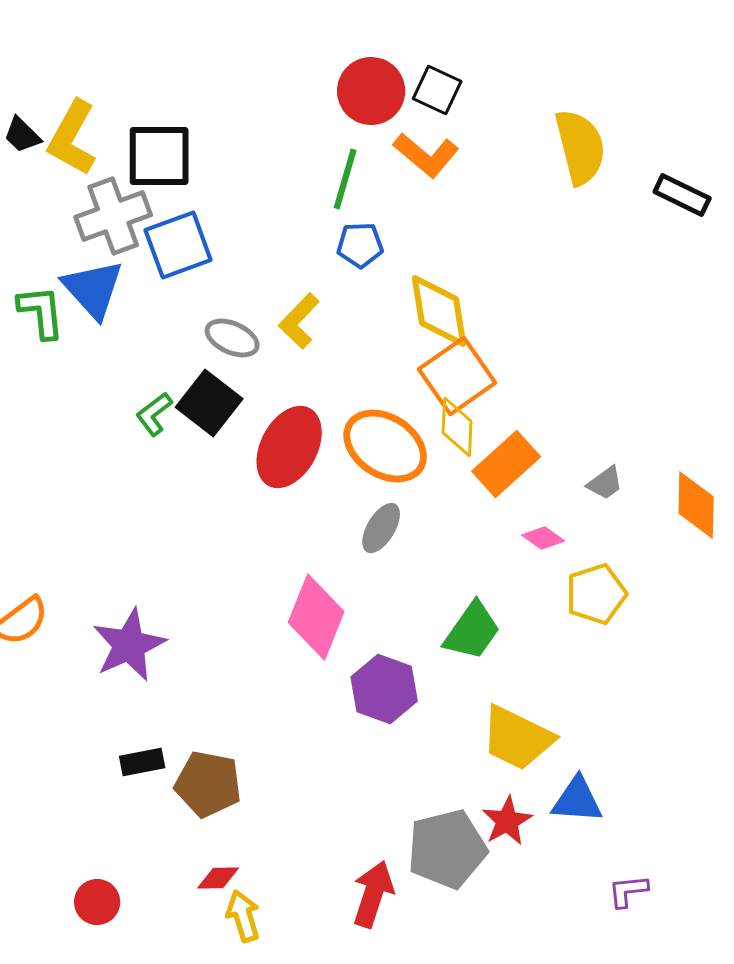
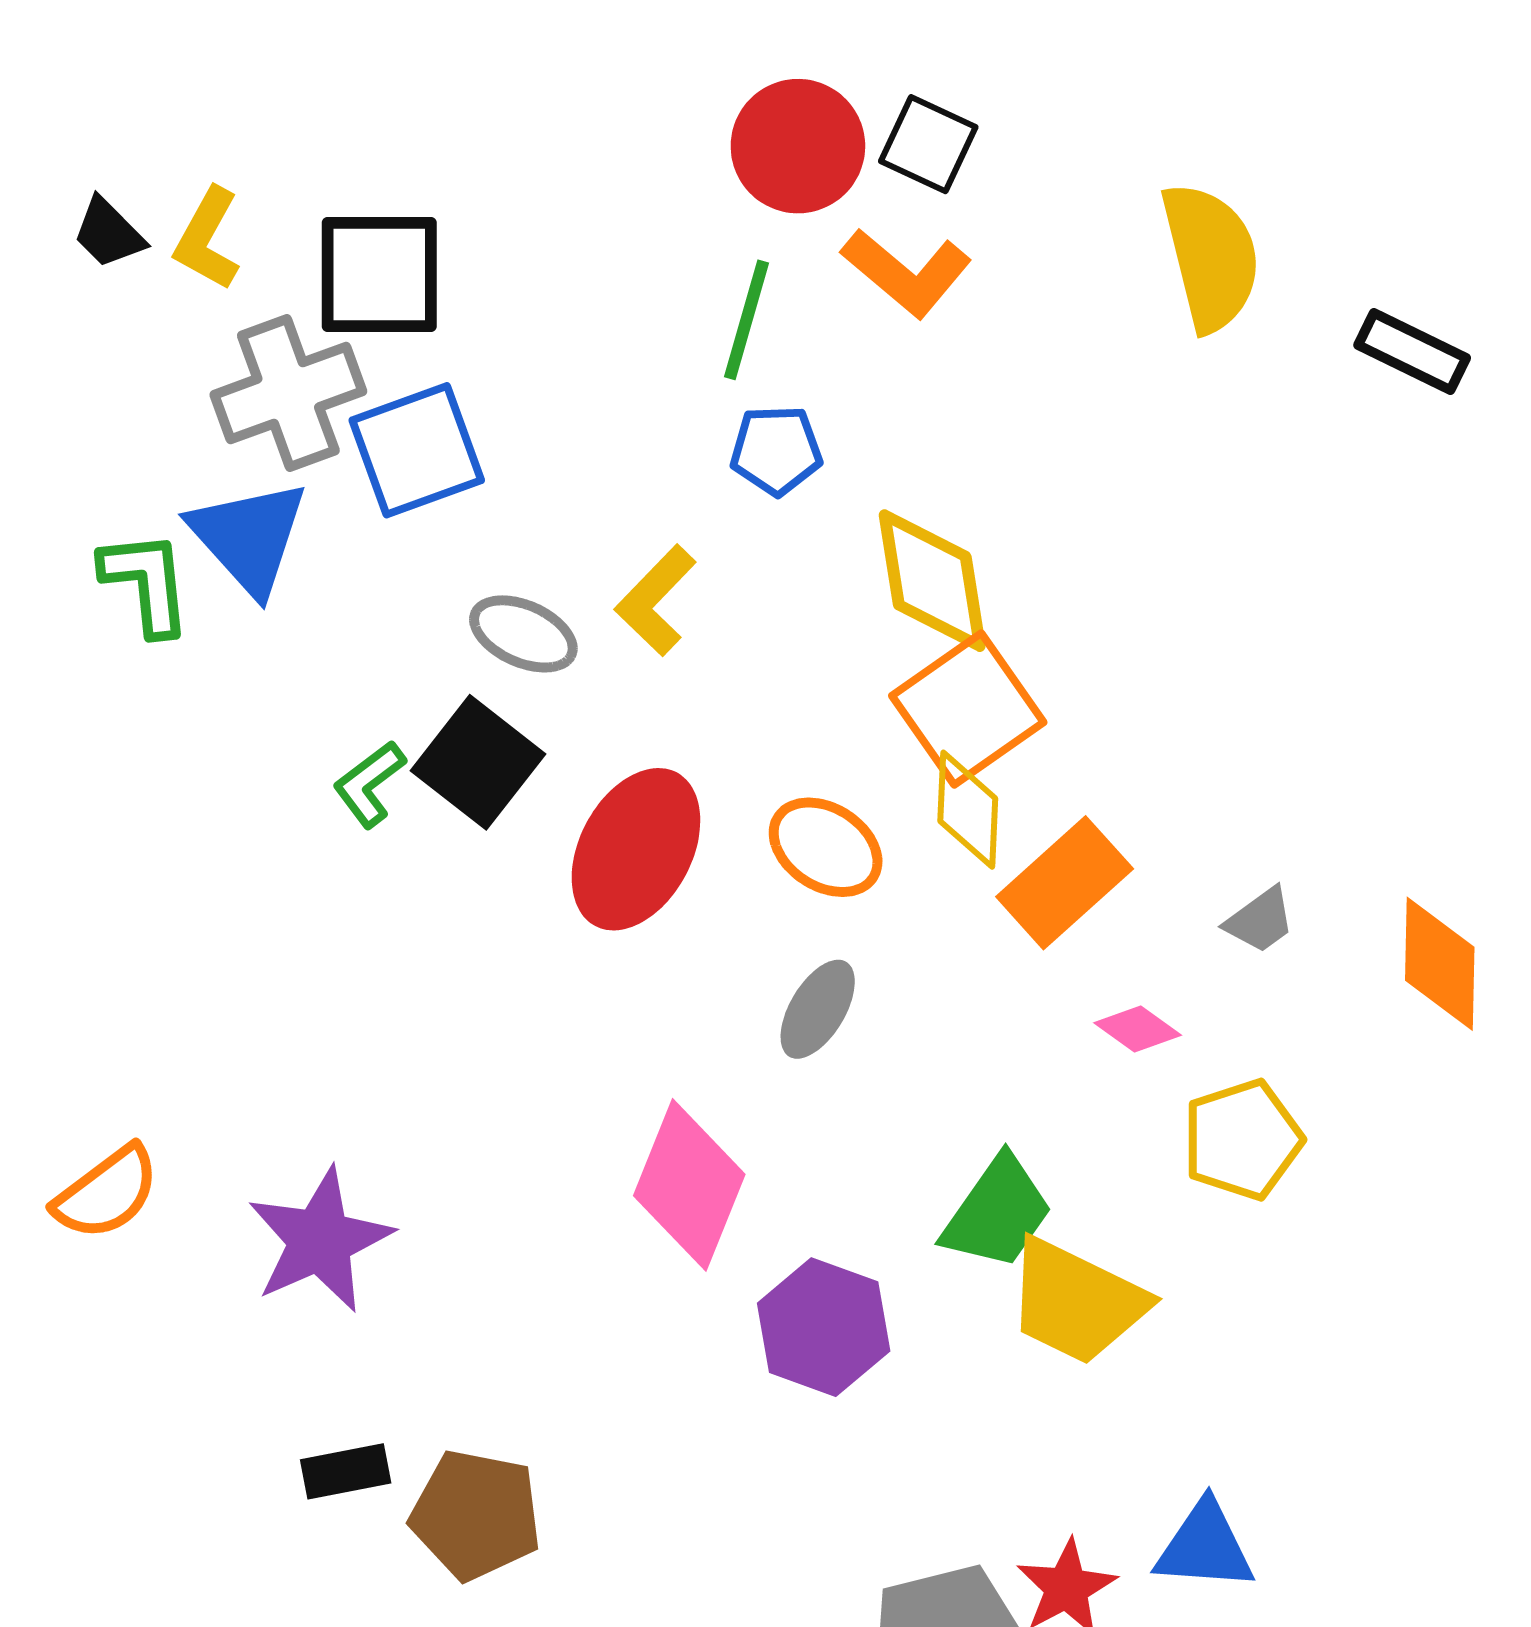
yellow L-shape: (72, 138) -> (207, 239), size x0.7
orange ellipse: (385, 446) -> (826, 847), size x0.7
yellow trapezoid: (517, 738) -> (1076, 1302), moved

